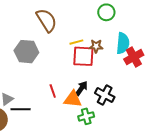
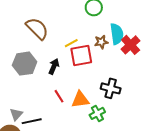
brown star: (96, 46) -> (101, 42), moved
black arrow: (81, 88) -> (54, 66), moved

